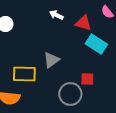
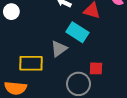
cyan rectangle: (96, 44) -> (77, 32), moved

